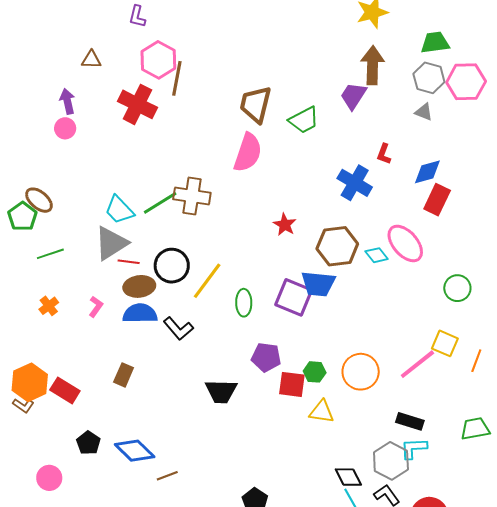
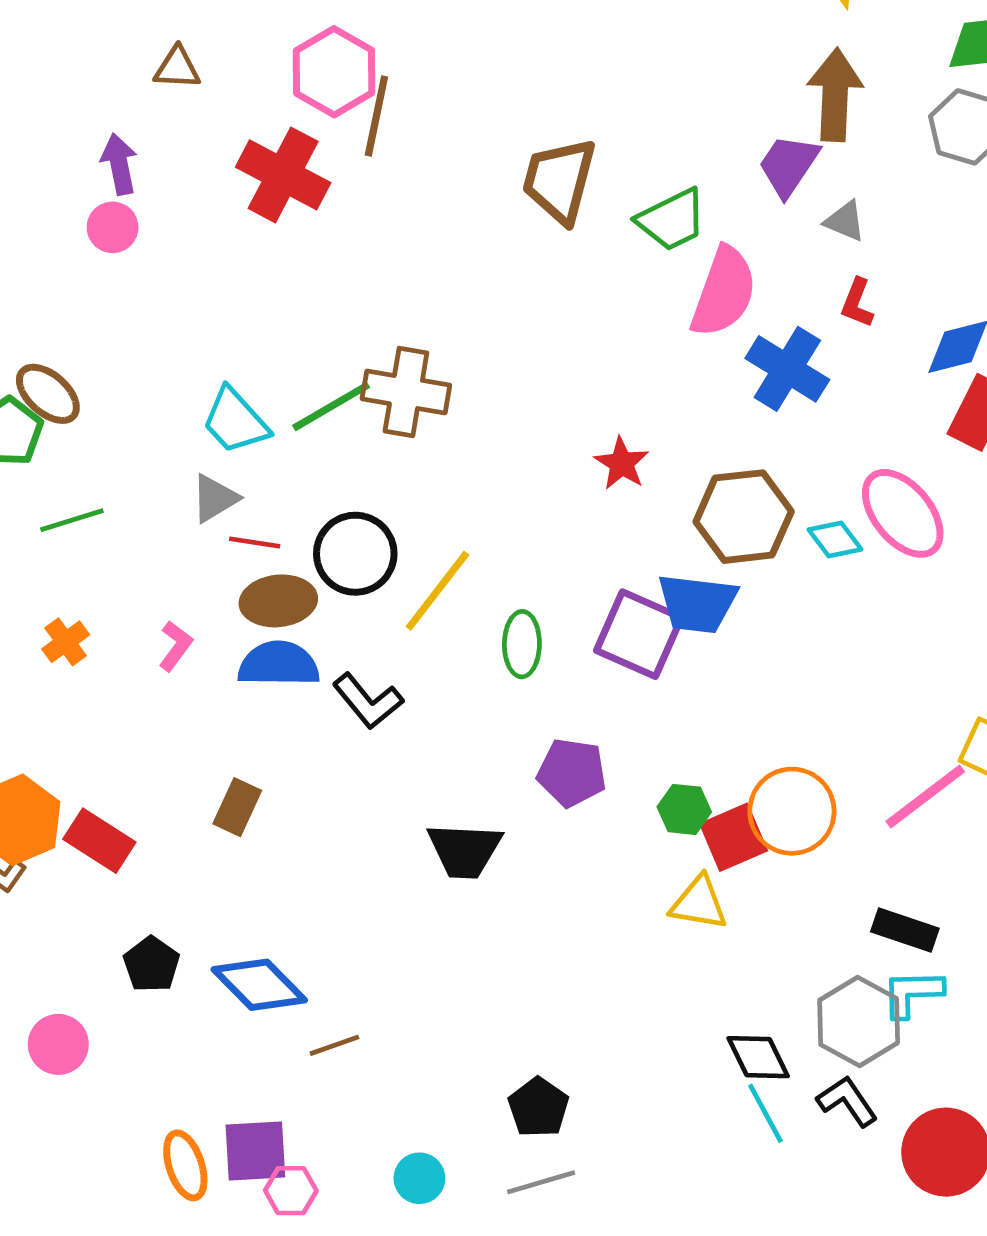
gray triangle: (424, 112) -> (845, 221), moved
pink semicircle: (248, 153) -> (724, 292), moved
gray triangle: (111, 243) -> (215, 498), size x0.6
red square: (292, 384) -> (734, 837), moved, turned -32

